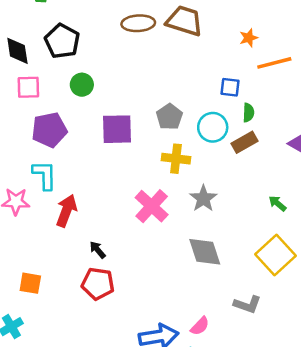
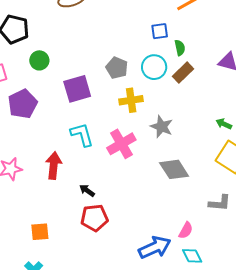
cyan L-shape: (45, 175) -> (82, 135), moved
green arrow: (278, 203) -> (224, 124), moved
pink cross: (152, 206) -> (121, 144), turned 32

